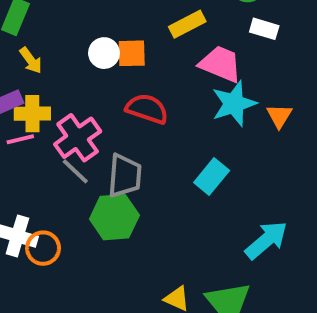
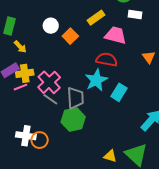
white circle: (104, 53) -> (51, 26), moved
orange square: (132, 53) -> (70, 36), turned -35
cyan star: (234, 104) -> (96, 80), moved
red semicircle: (147, 109) -> (107, 60), moved

